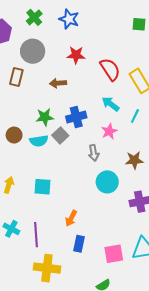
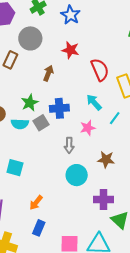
brown arrow: (58, 83) -> (48, 73), turned 105
green star: (45, 117) -> (30, 103), turned -30

